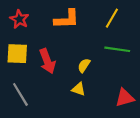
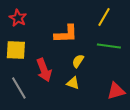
orange L-shape: (67, 19) -> (66, 34), moved
red arrow: (47, 61) -> (44, 70), moved

